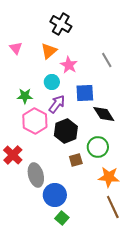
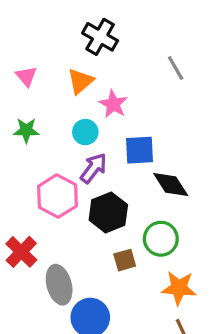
gray line: (107, 60) -> (176, 68), moved
green star: (25, 96) -> (26, 130), moved

